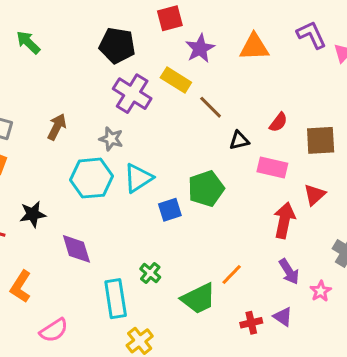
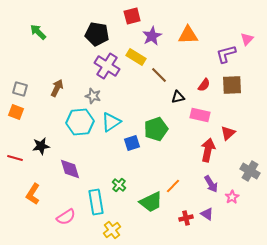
purple L-shape: (312, 35) -> (226, 54), moved, turned -80
brown square: (321, 140) -> (232, 85), moved
pink semicircle: (54, 330) -> (66, 217), moved

